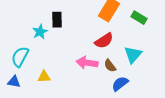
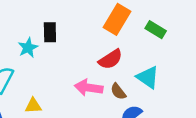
cyan triangle: (133, 55) -> (148, 77), turned -36

